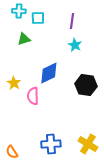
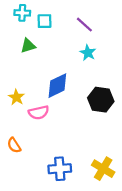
purple line: (72, 21) -> (84, 25), turned -56
pink semicircle: (33, 96) -> (39, 112), turned -102
orange semicircle: (12, 152) -> (14, 145), moved

